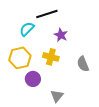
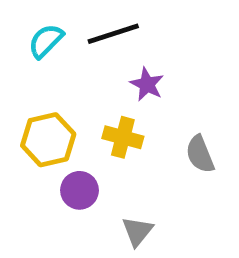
cyan semicircle: (27, 29) -> (46, 41), moved

